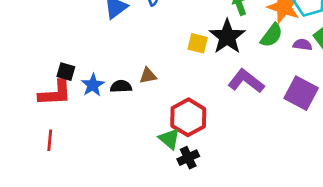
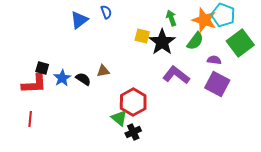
yellow square: (198, 43) -> (142, 36), moved
purple semicircle: (302, 45) -> (214, 60), moved
black semicircle: (121, 86) -> (83, 79), turned 35

